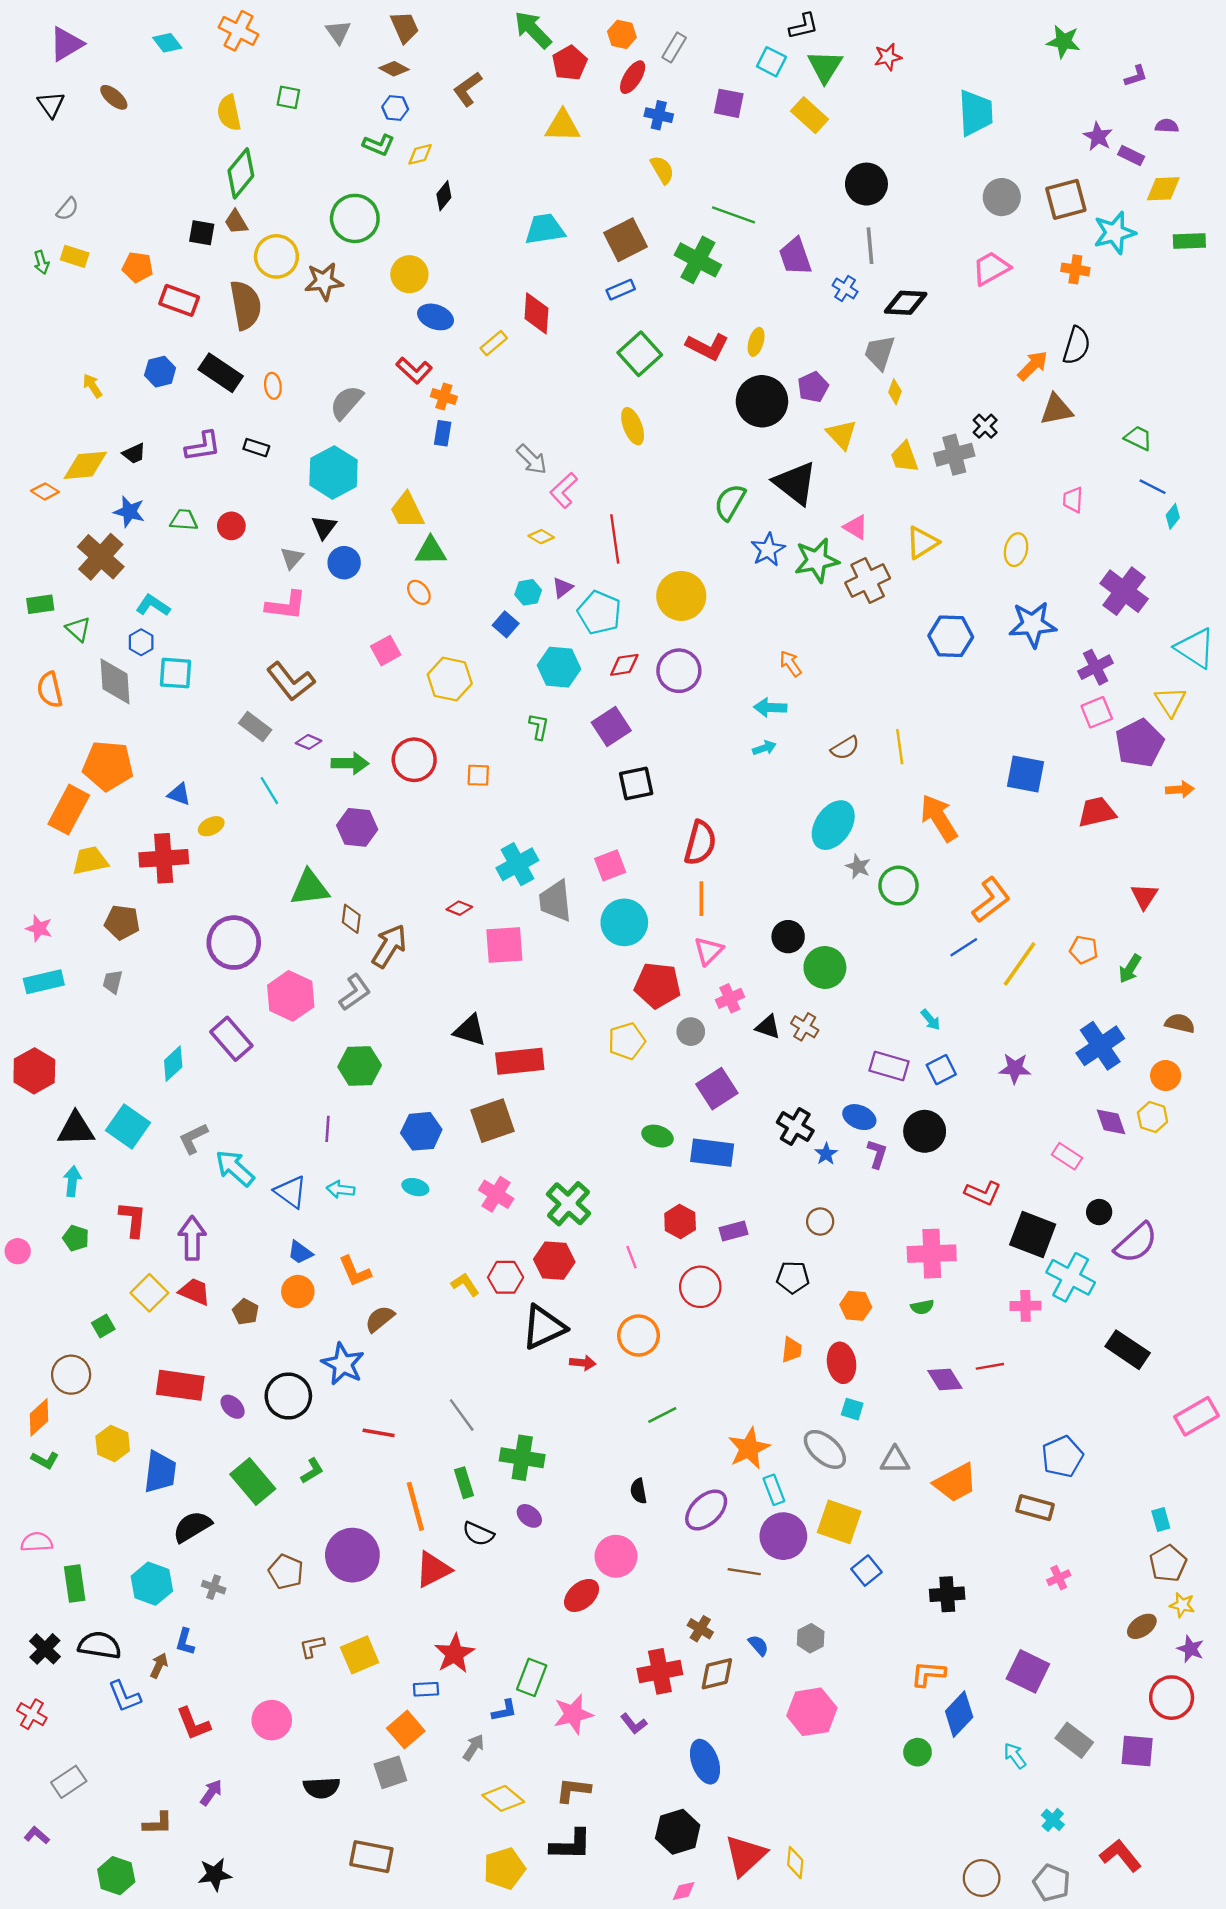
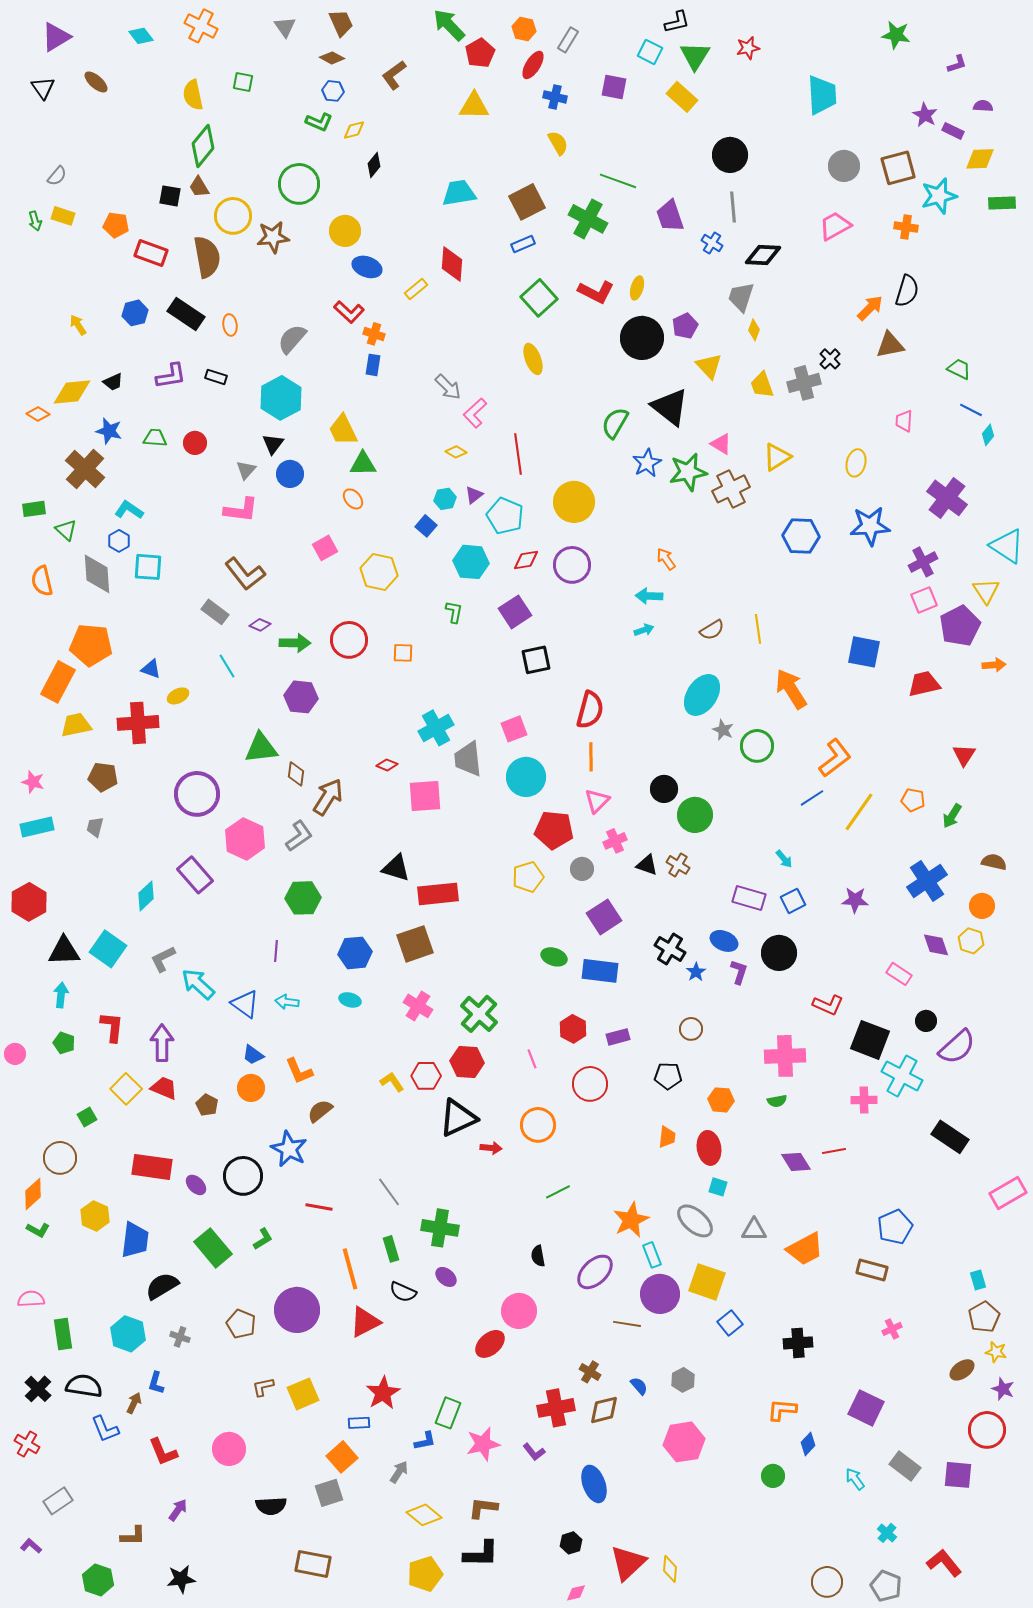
blue diamond: (959, 1714) -> (808, 1444), size x0.6
black hexagon: (678, 1832) -> (571, 1543), size x0.6

